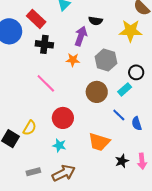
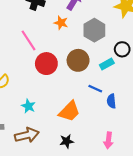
blue line: (119, 115) -> (95, 89), turned -32
red circle: (63, 118) -> (46, 64), moved
orange trapezoid: (99, 142) -> (69, 111), turned -75
black star: (122, 161) -> (67, 141), moved

